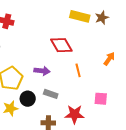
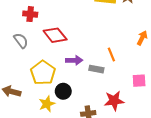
red diamond: (61, 45) -> (55, 35), moved
gray rectangle: (51, 94) -> (96, 69), moved

